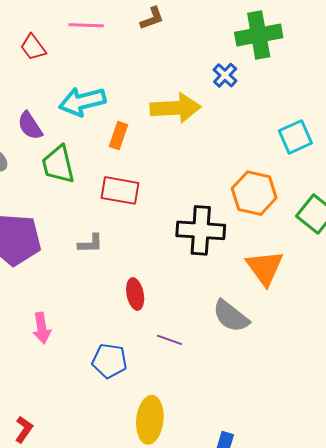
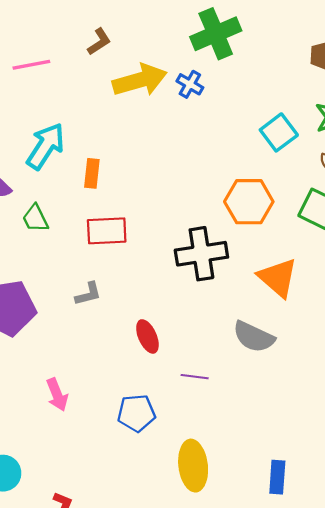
cyan arrow: (82, 102) -> (46, 146), turned 150
yellow arrow: (175, 108) -> (140, 80), moved
green trapezoid: (58, 165) -> (35, 218), size x0.7

